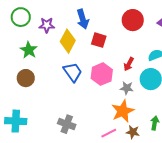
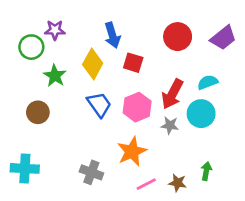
green circle: (21, 17) -> (31, 47), moved
purple star: (47, 25) -> (55, 30), moved
green star: (29, 50) -> (55, 76), moved
red arrow: (129, 64) -> (172, 94), size x1.6
orange star: (123, 111) -> (132, 151), moved

